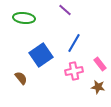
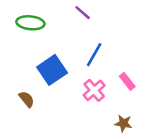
pink cross: (74, 71) -> (94, 90), turned -30
brown star: (98, 87) -> (123, 123), moved

